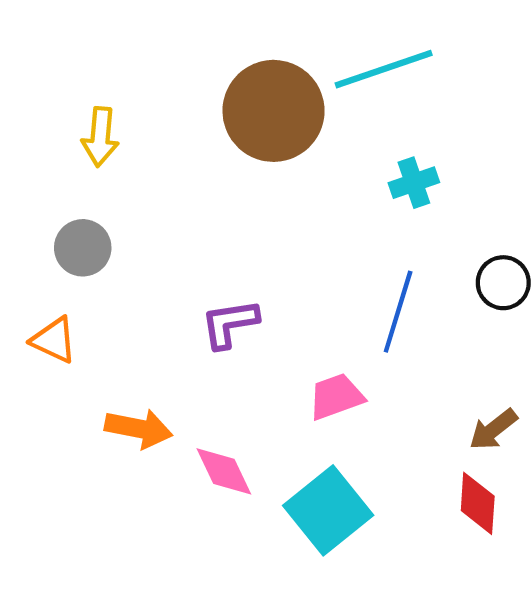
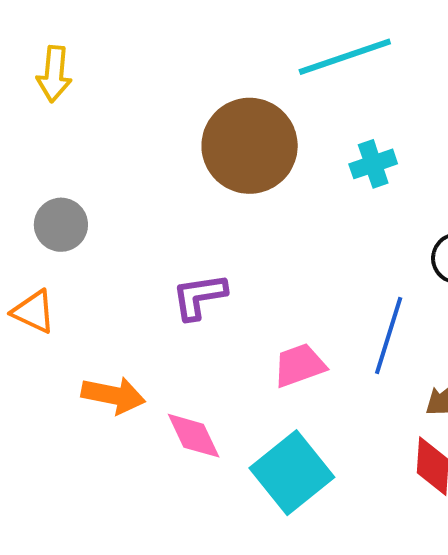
brown circle: (274, 111) -> (250, 146), moved
yellow arrow: (100, 137) -> (54, 74), moved
blue line: (398, 312) -> (389, 335), moved

